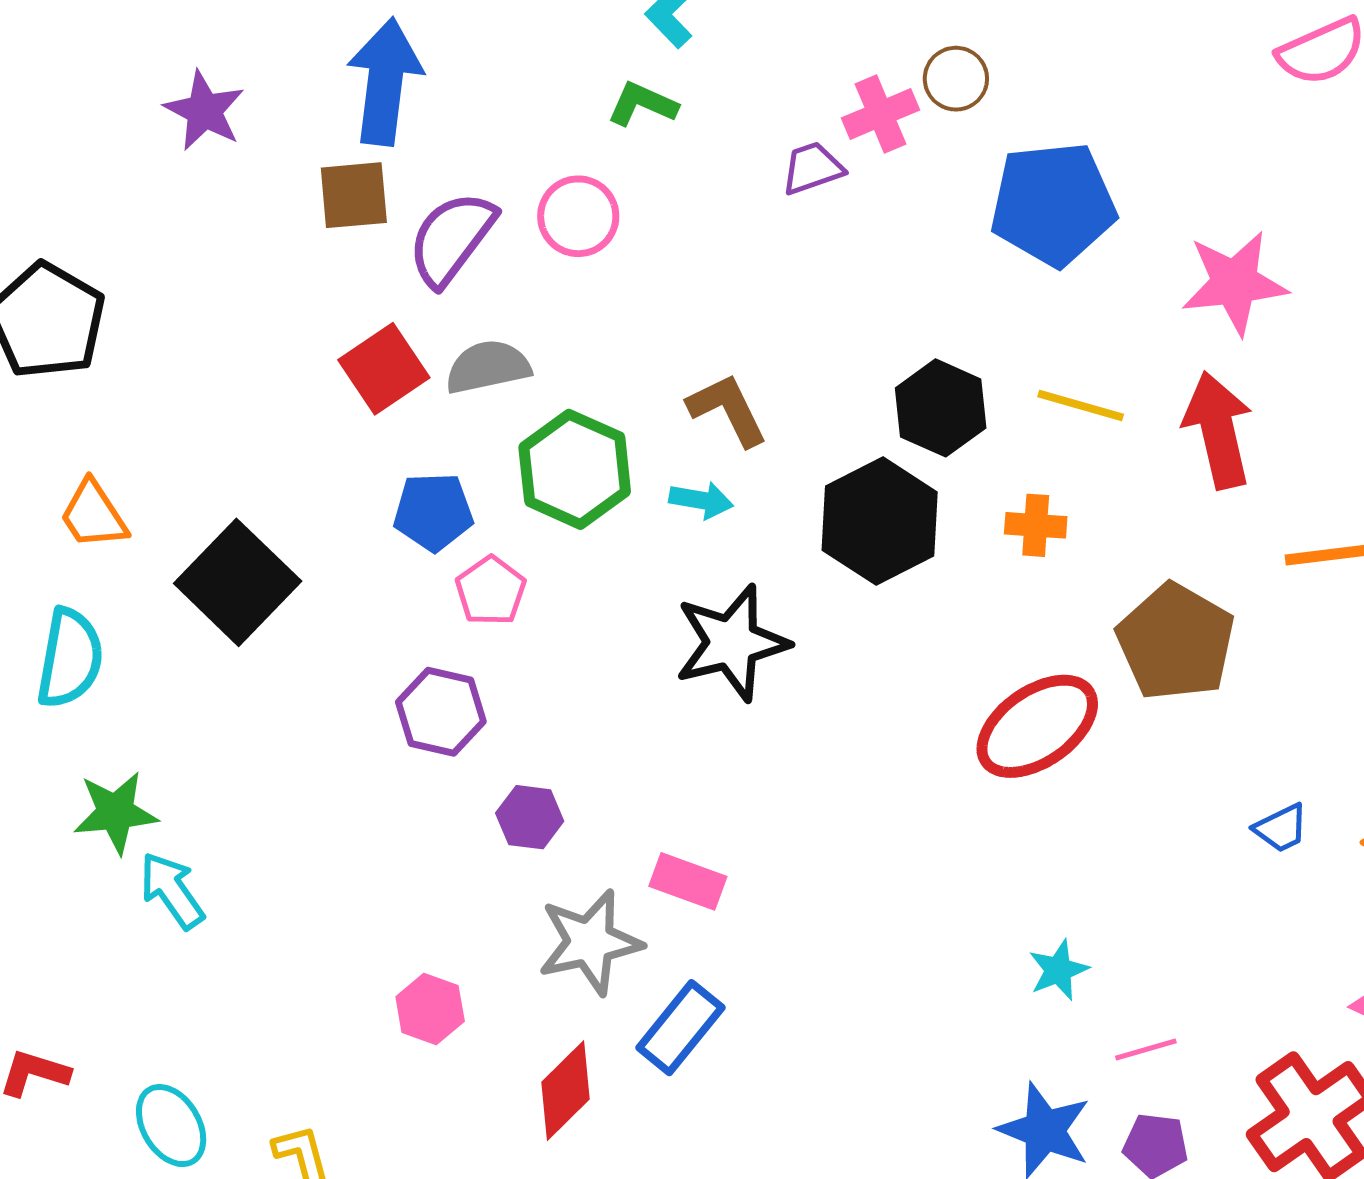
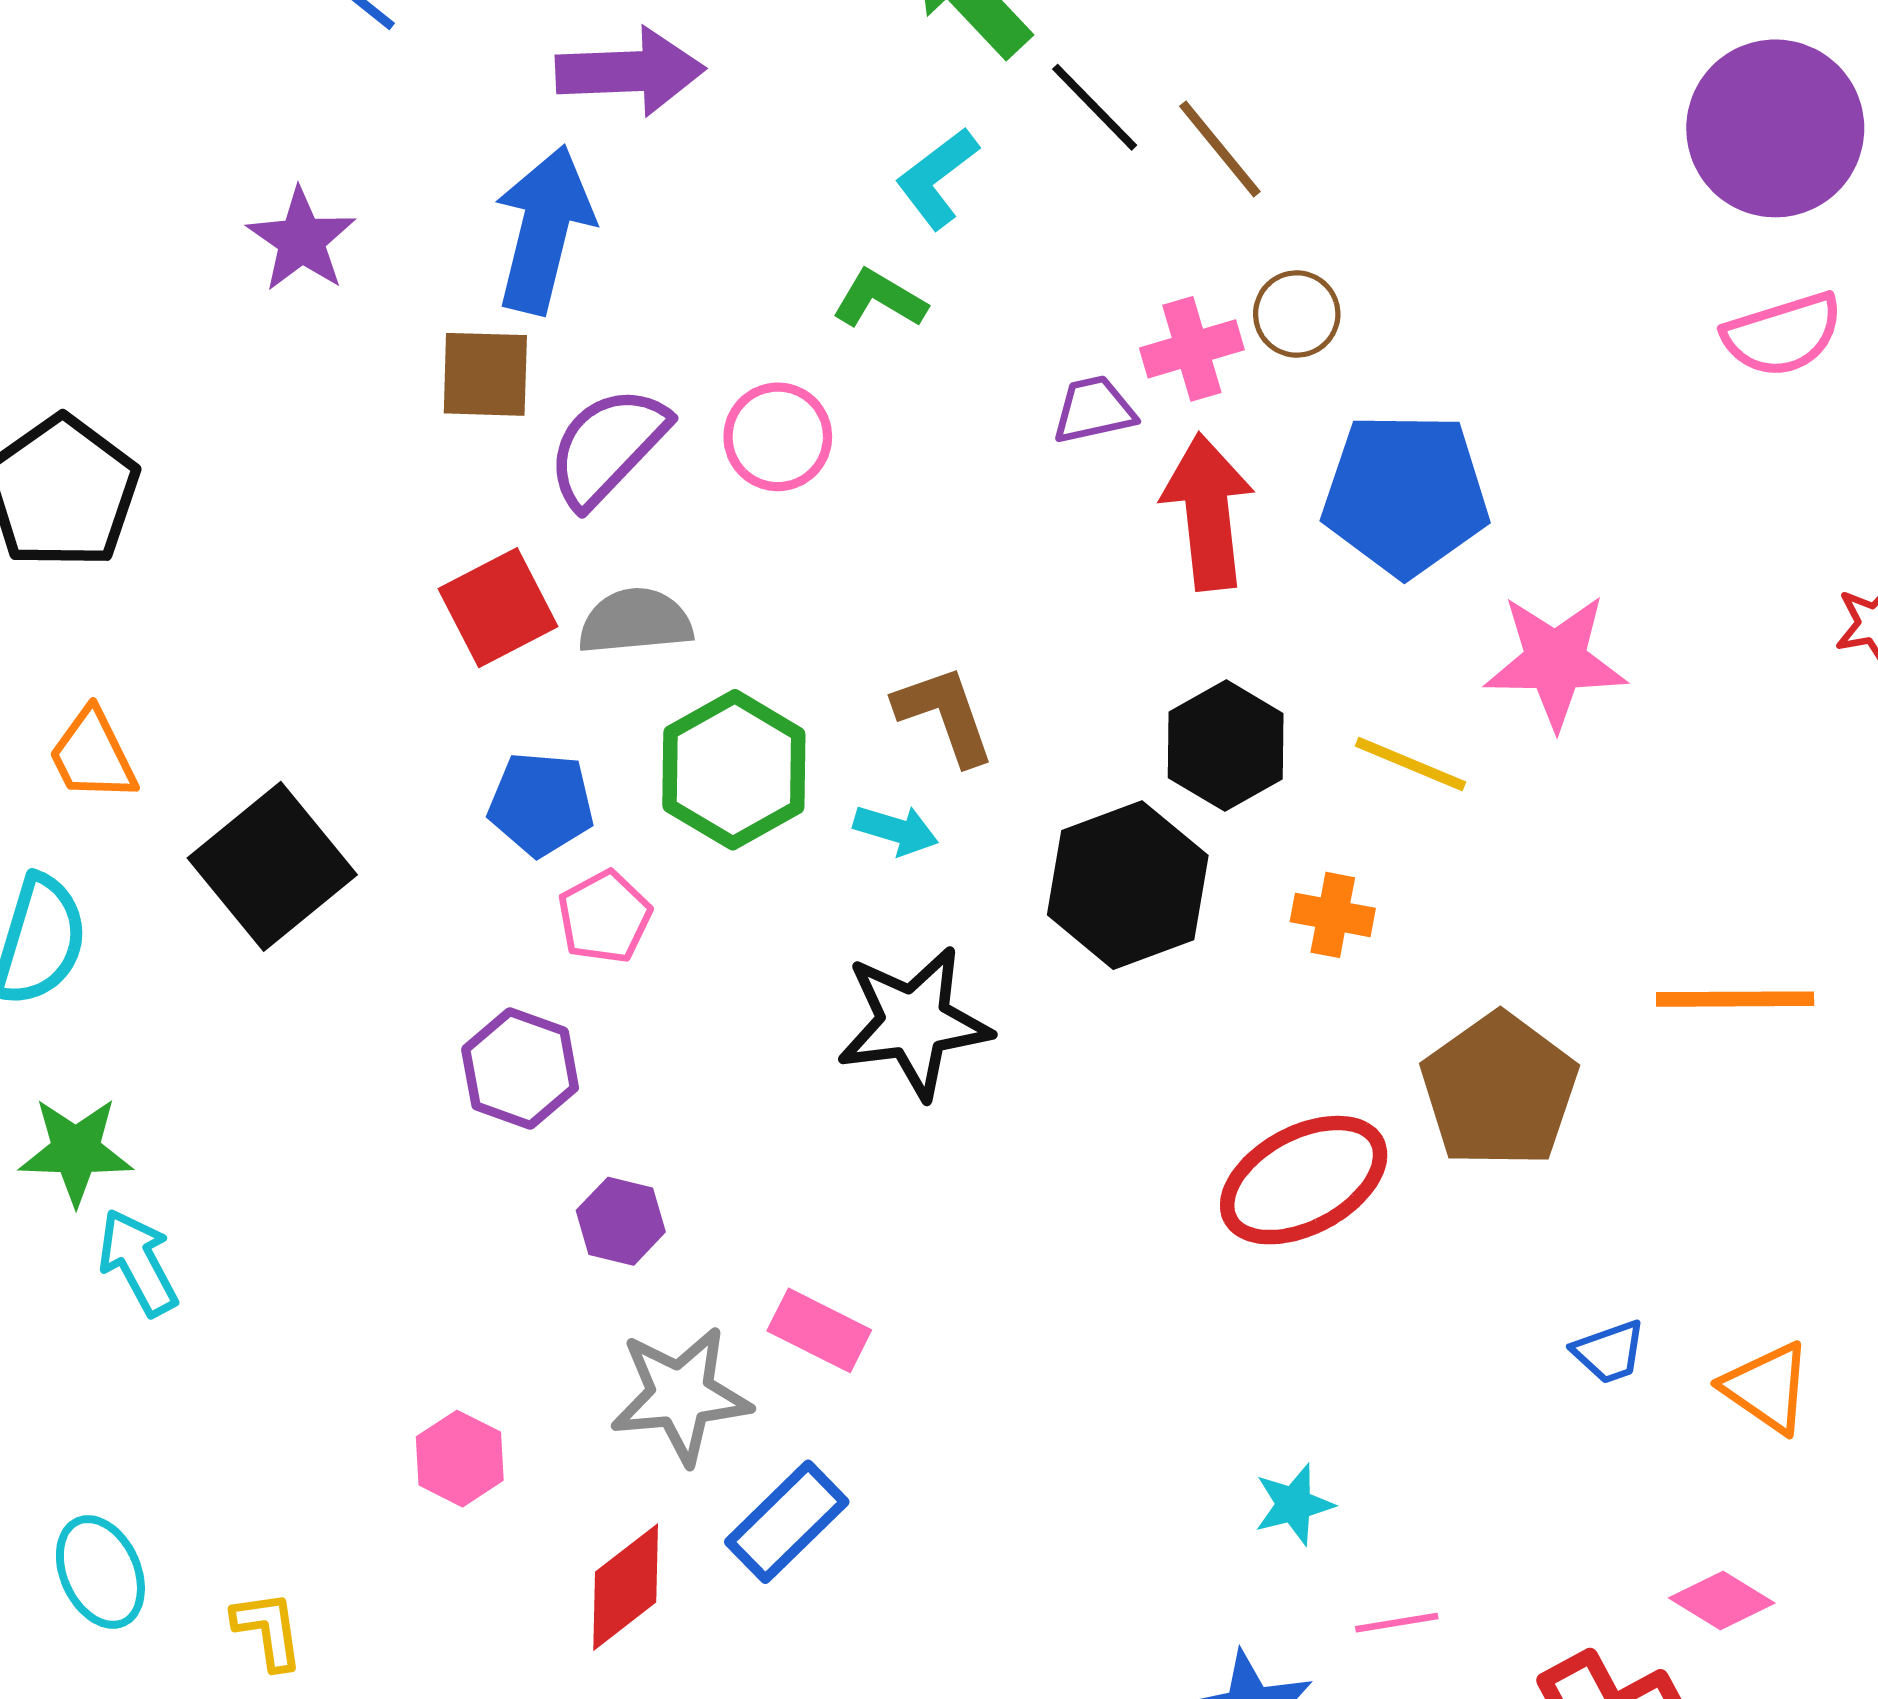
pink star: (1235, 283) -> (1555, 661), moved
red arrow: (1218, 430) -> (1208, 512), moved

